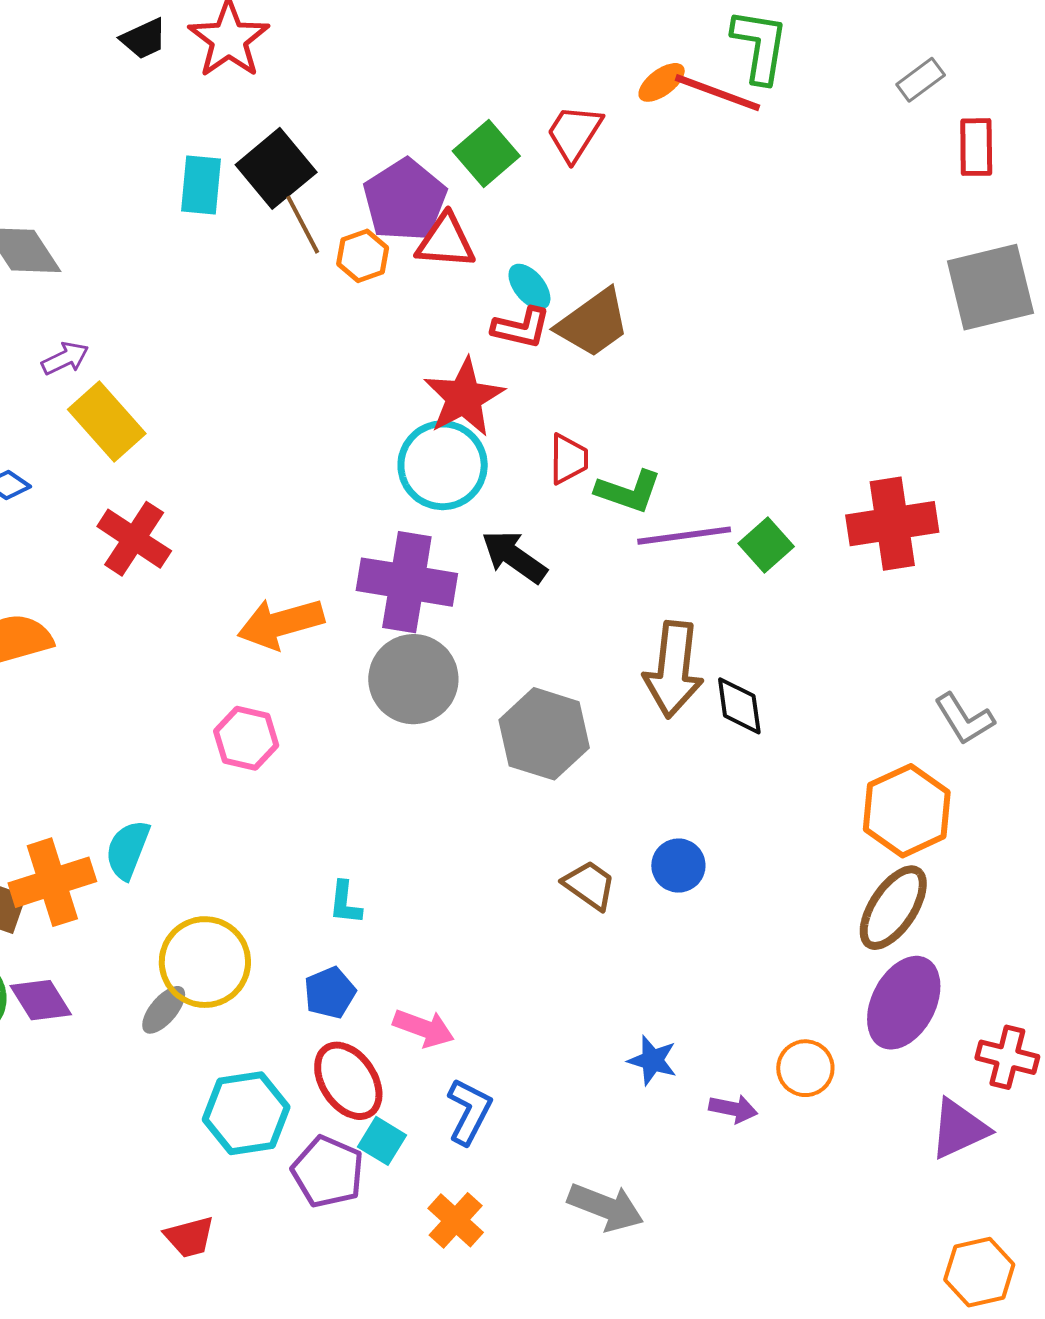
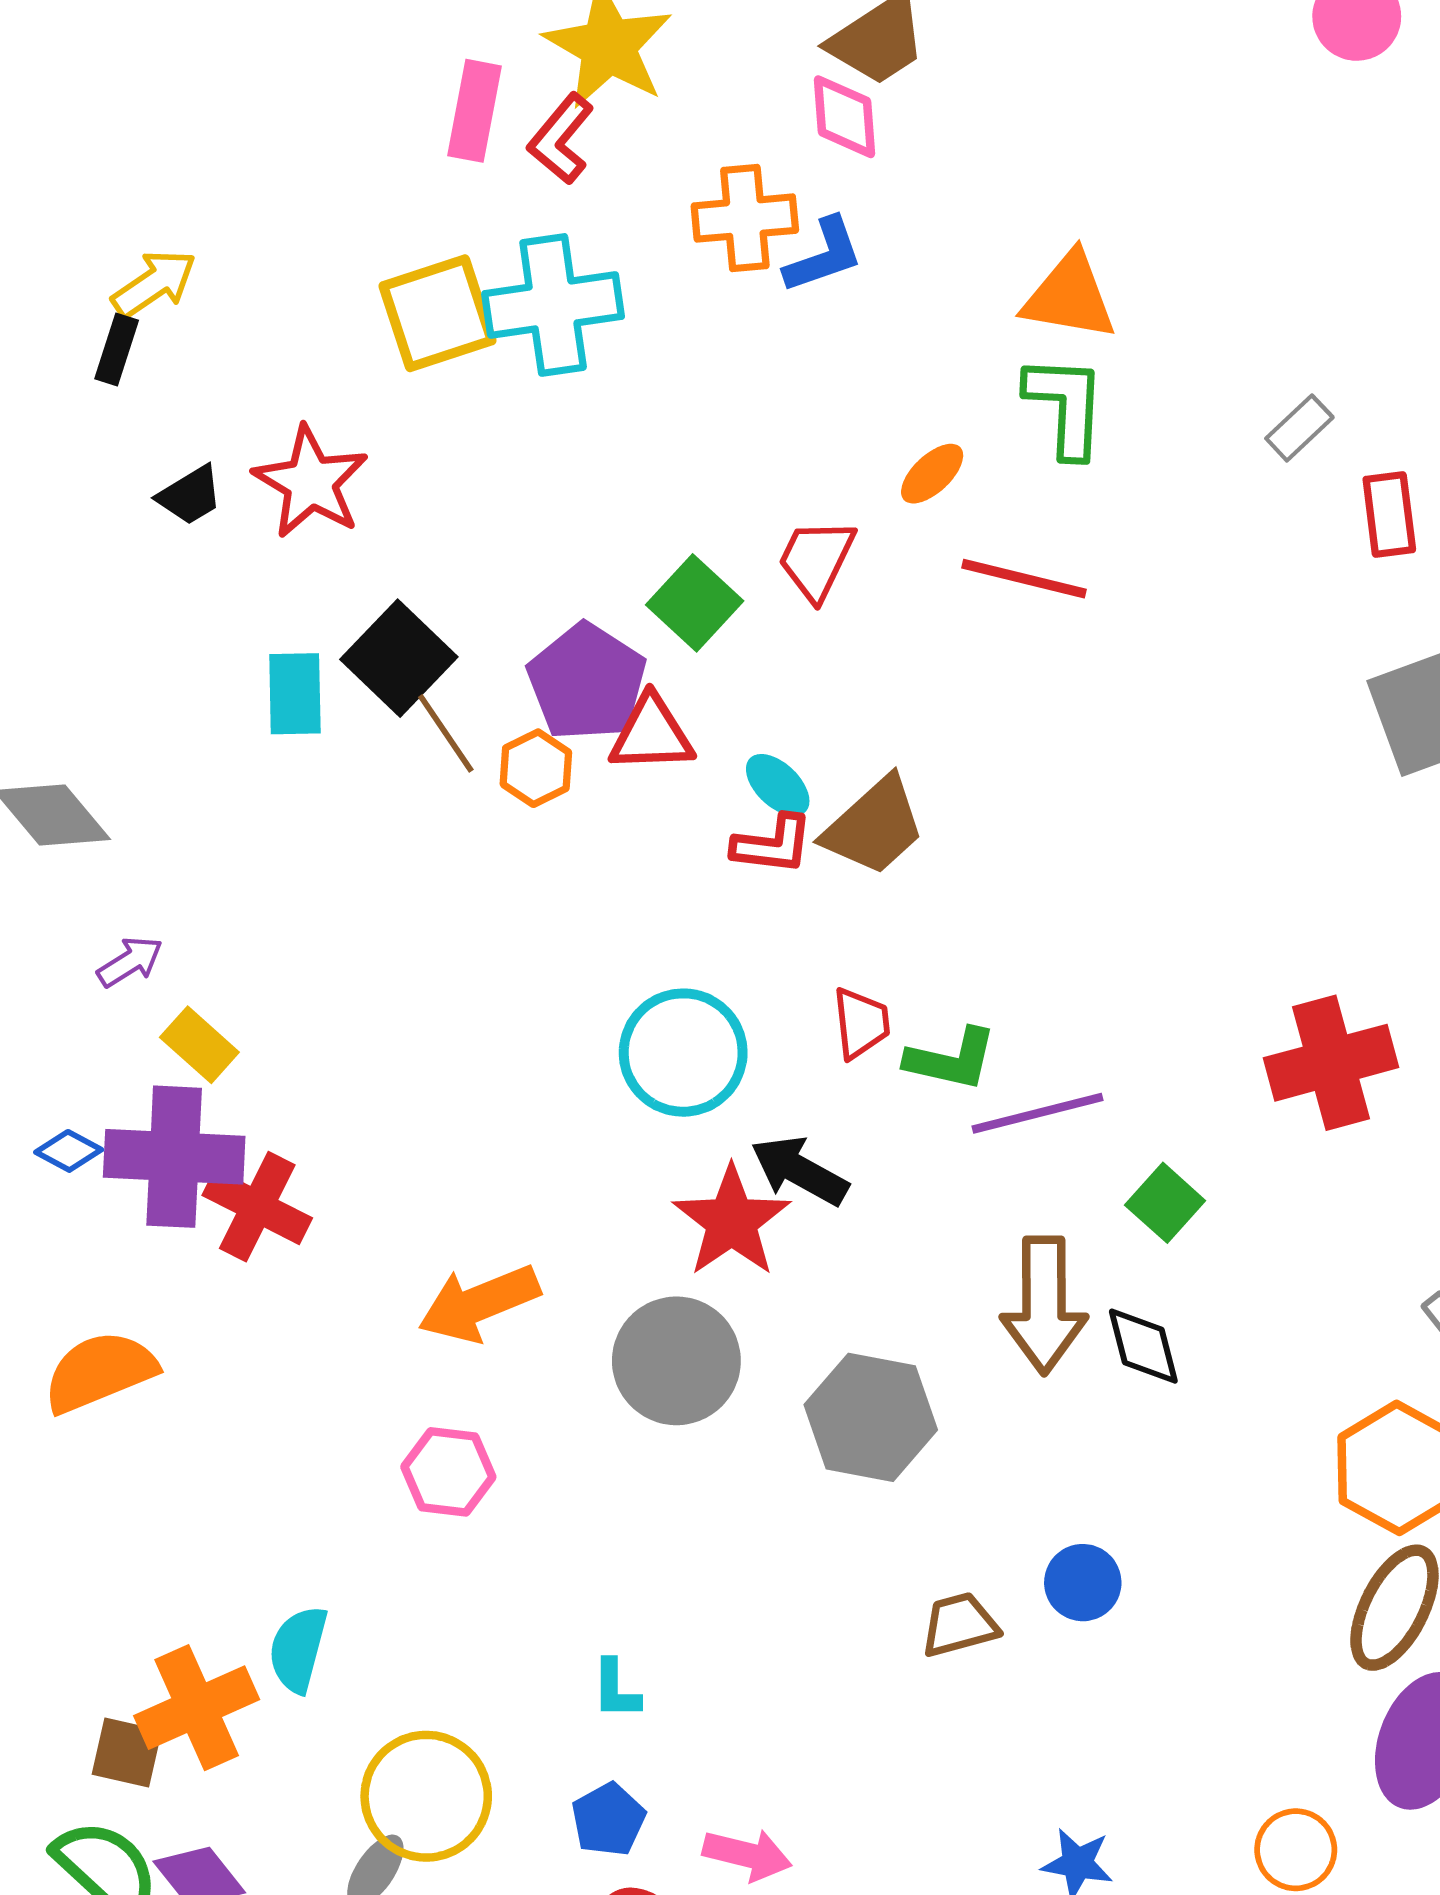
red line: (717, 93) -> (1024, 579), moved
red star: (464, 397) -> (732, 1221), moved
yellow rectangle: (107, 422) -> (199, 1045), size x0.7
green square: (766, 545) -> (1165, 1203), moved
purple cross: (407, 582) -> (174, 1157), moved
brown trapezoid: (589, 885) -> (959, 1625), turned -44

